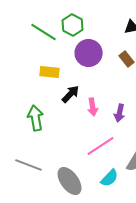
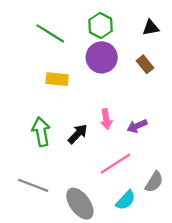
green hexagon: (73, 25) -> (100, 25), moved
black arrow: (71, 94) -> (78, 134), moved
purple arrow: (120, 113) -> (137, 126), turned 54

